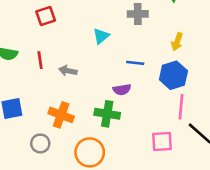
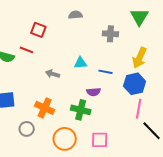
red square: (46, 16) -> (38, 30), turned 35
cyan triangle: (101, 36) -> (80, 63), moved, turned 32
yellow arrow: (177, 42) -> (139, 58), size x1.5
red line: (40, 60) -> (26, 50), moved, turned -64
pink square: (162, 142) -> (100, 140), moved

